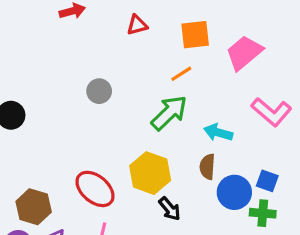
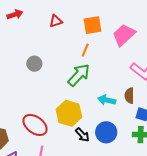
orange line: (181, 74) -> (85, 50), turned -32
cyan arrow: (218, 132) -> (107, 100), moved
brown semicircle: (207, 167) -> (129, 96), moved
blue circle: (234, 192) -> (106, 132), moved

